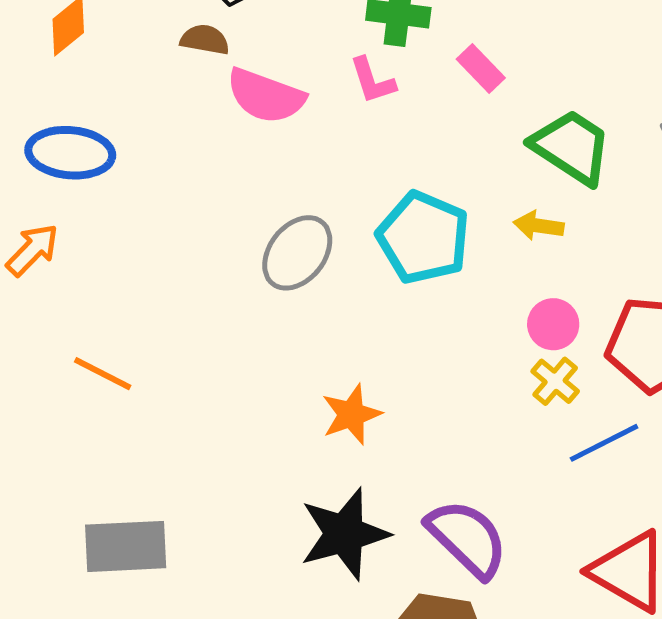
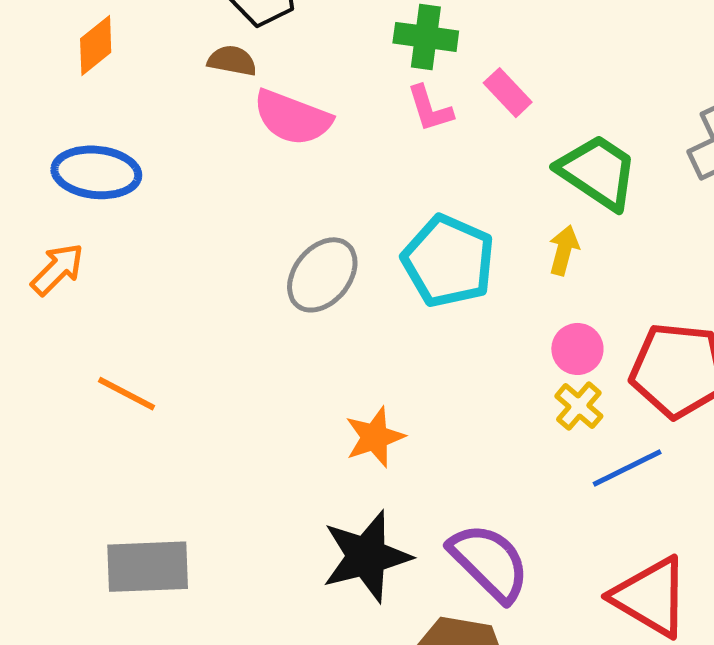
pink L-shape: (372, 81) -> (430, 109), moved
yellow arrow: (539, 226) -> (564, 250), turned 96

